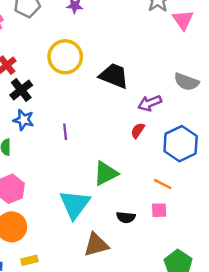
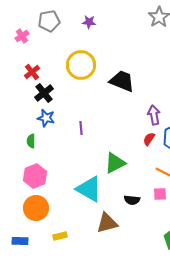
purple arrow: (150, 103) -> (154, 115), moved, turned 102
red semicircle: (138, 131) -> (149, 139), moved
cyan triangle: (75, 204) -> (89, 189), turned -36
yellow rectangle: (29, 260) -> (60, 236), moved

